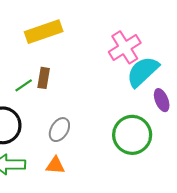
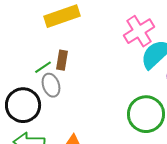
gray ellipse: (59, 130) -> (51, 85), moved, turned -50

